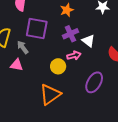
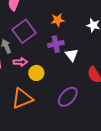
purple square: (37, 29) -> (24, 31), turned 30
pink arrow: (74, 55) -> (20, 62), moved

